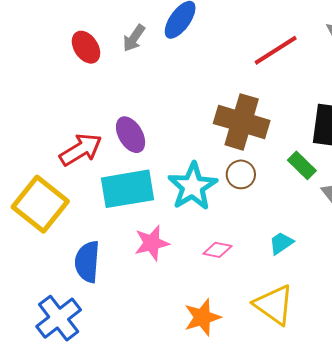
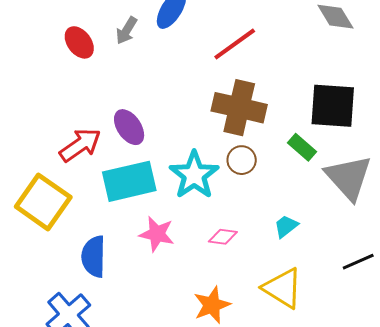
red line: (276, 50) -> (235, 44), moved
pink star: (152, 243) -> (157, 234), turned 30

